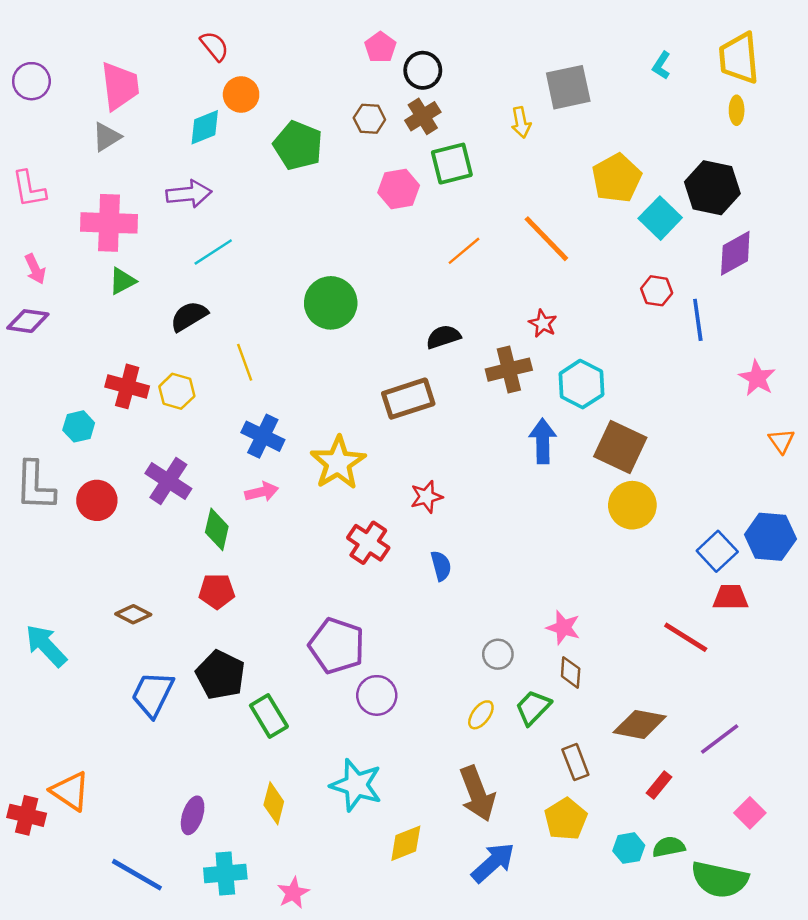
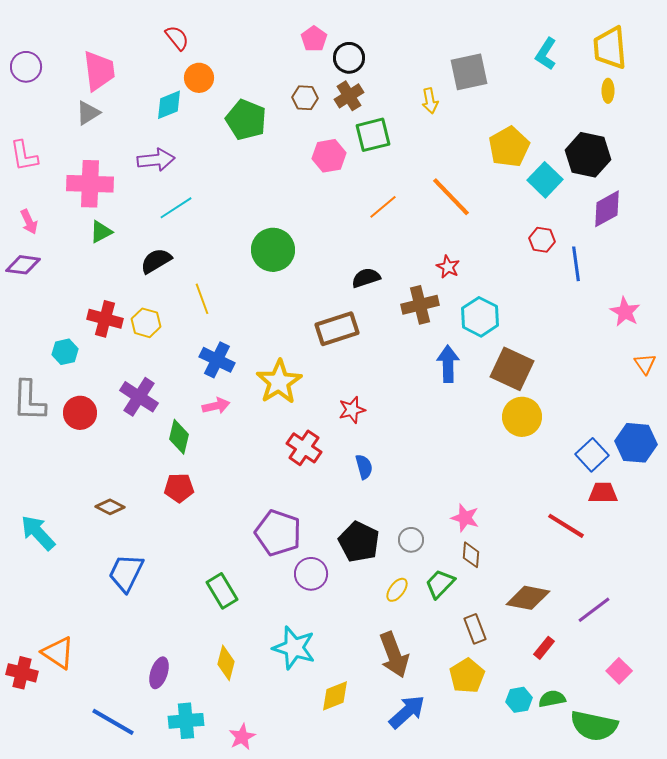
cyan L-shape: (661, 65) -> (546, 54), size x1.4
black pentagon: (220, 675) -> (359, 542), moved

